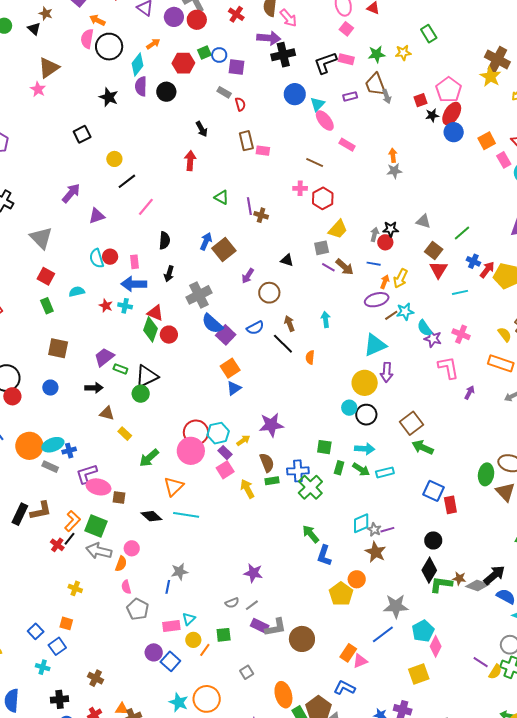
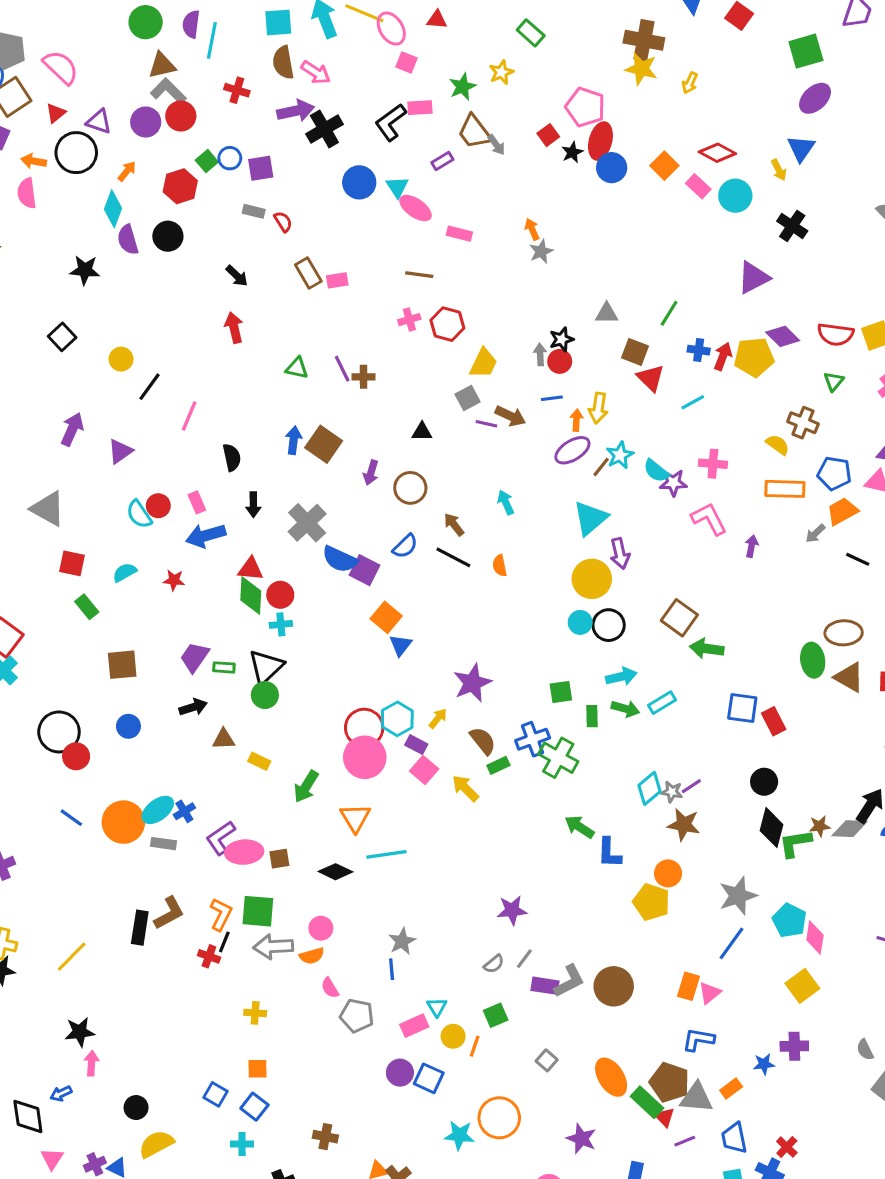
black circle: (109, 47) -> (76, 153), moved
cyan cross: (125, 306) -> (281, 624), moved
orange semicircle: (121, 564) -> (312, 956), turned 70

